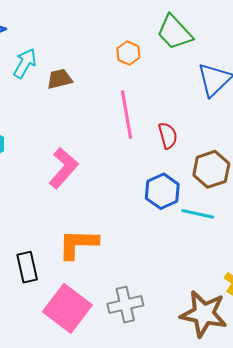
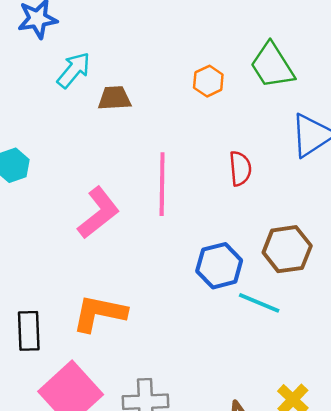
pink line: (126, 114) -> (162, 184), moved
red semicircle: (168, 135) -> (240, 168), moved

